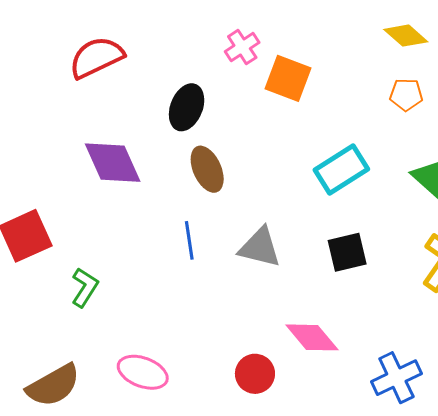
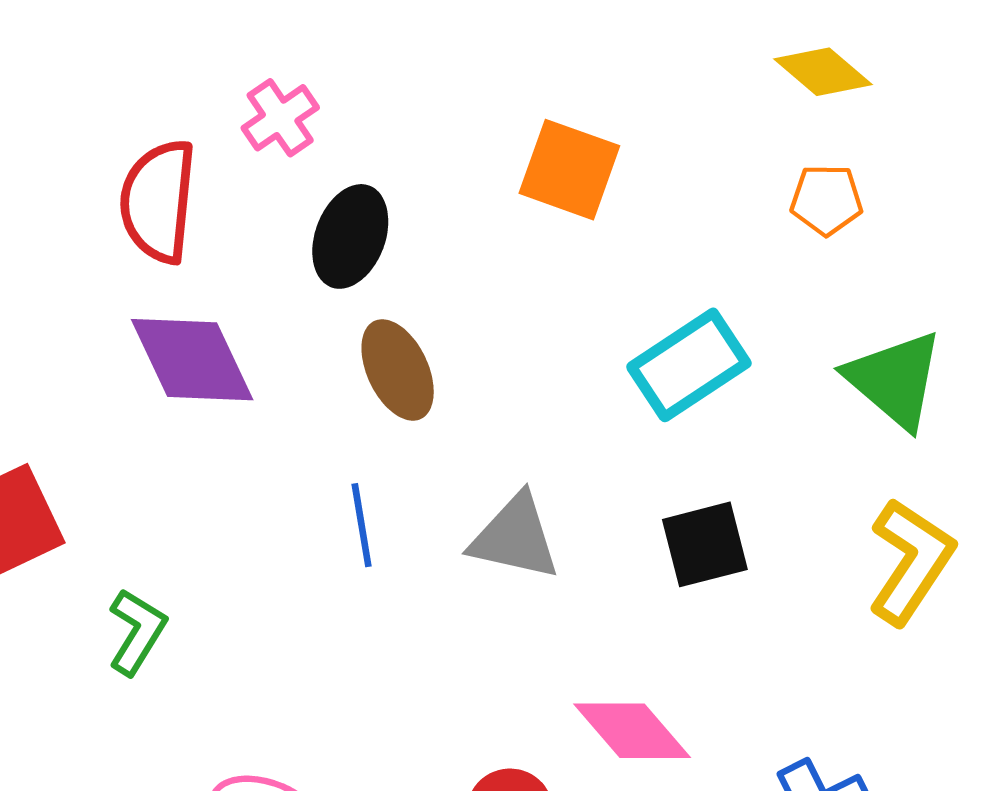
pink cross: (242, 47) -> (280, 118), moved
red semicircle: (97, 57) -> (158, 201), moved, turned -58

